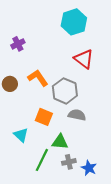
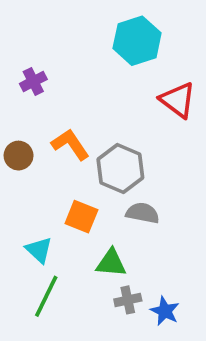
red triangle: (84, 59) -> (178, 100), moved
green line: (42, 160) -> (46, 296), moved

